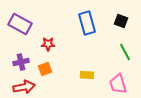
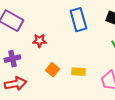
orange square: (45, 69) -> (52, 70), moved, turned -32

